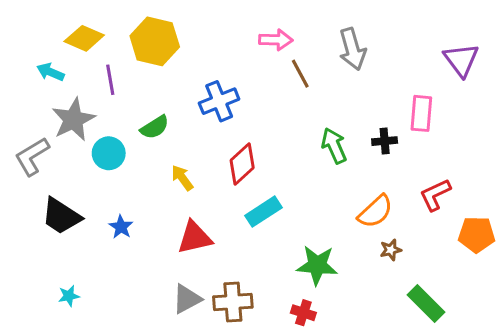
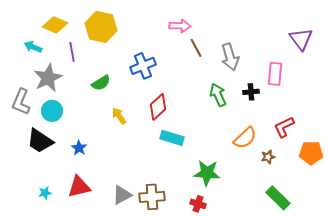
gray arrow: (352, 49) -> (230, 57), moved
cyan circle: (109, 153) -> (52, 111), moved
gray L-shape: (32, 156) -> (21, 102), turned -36
cyan rectangle: (263, 212) -> (172, 138), turned 50
red triangle: (195, 238) -> (79, 187), moved
brown star: (391, 250) -> (268, 157), moved

